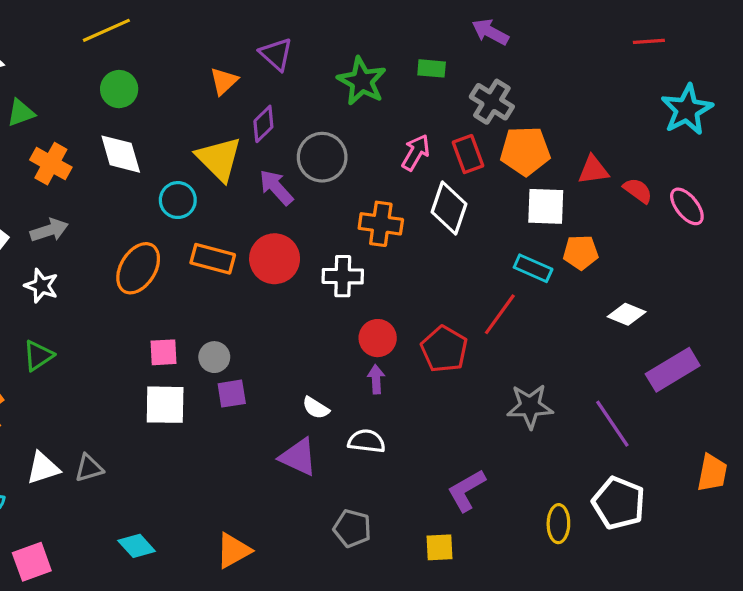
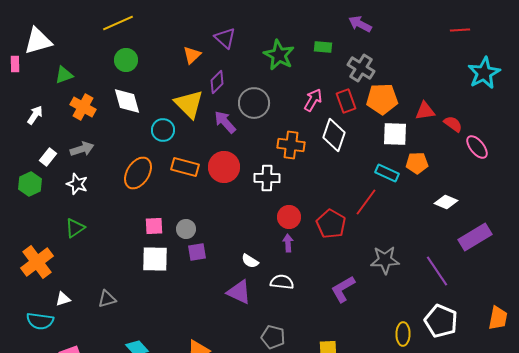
pink ellipse: (687, 206) -> (477, 147), moved
white triangle: (43, 468) -> (63, 299), moved, size x0.7
orange trapezoid: (712, 473) -> (498, 318), moved
purple L-shape: (466, 490) -> (343, 289), moved

